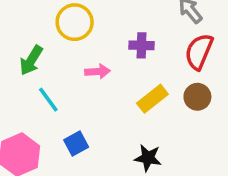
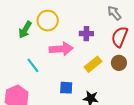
green arrow: (31, 60) -> (25, 30), moved
pink arrow: (97, 71) -> (61, 49), size x1.6
blue square: (76, 143) -> (66, 88), moved, turned 32

